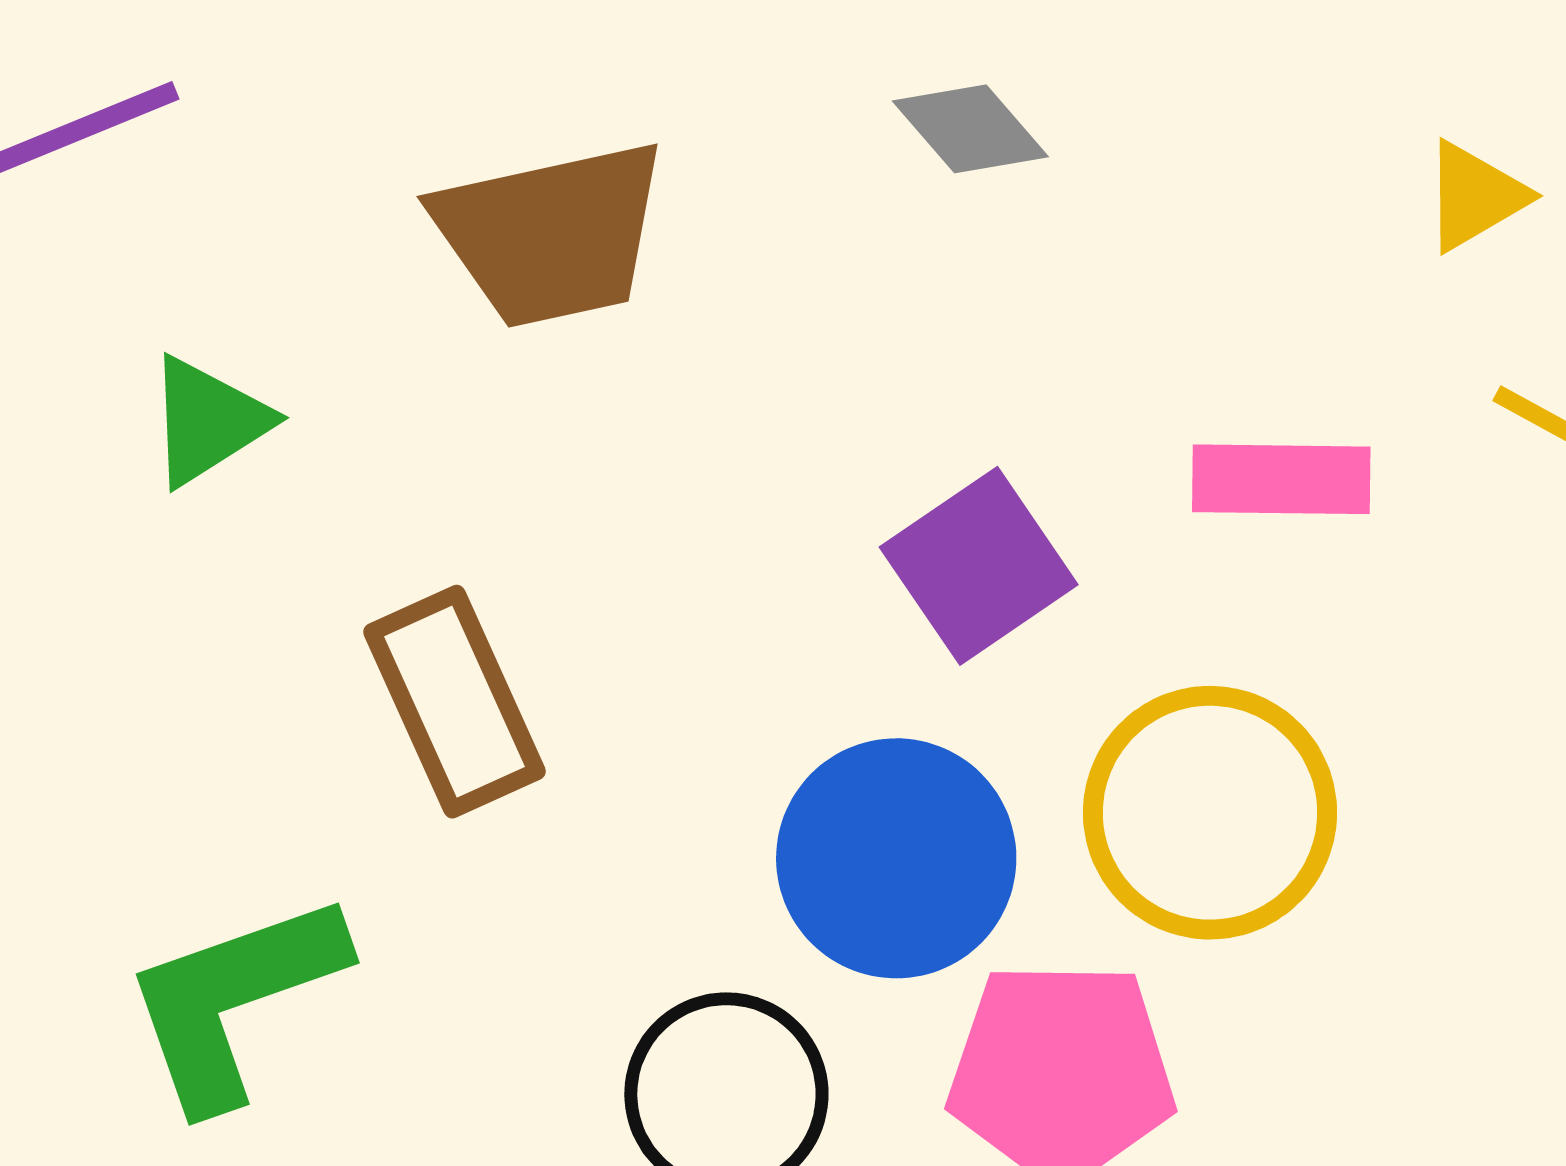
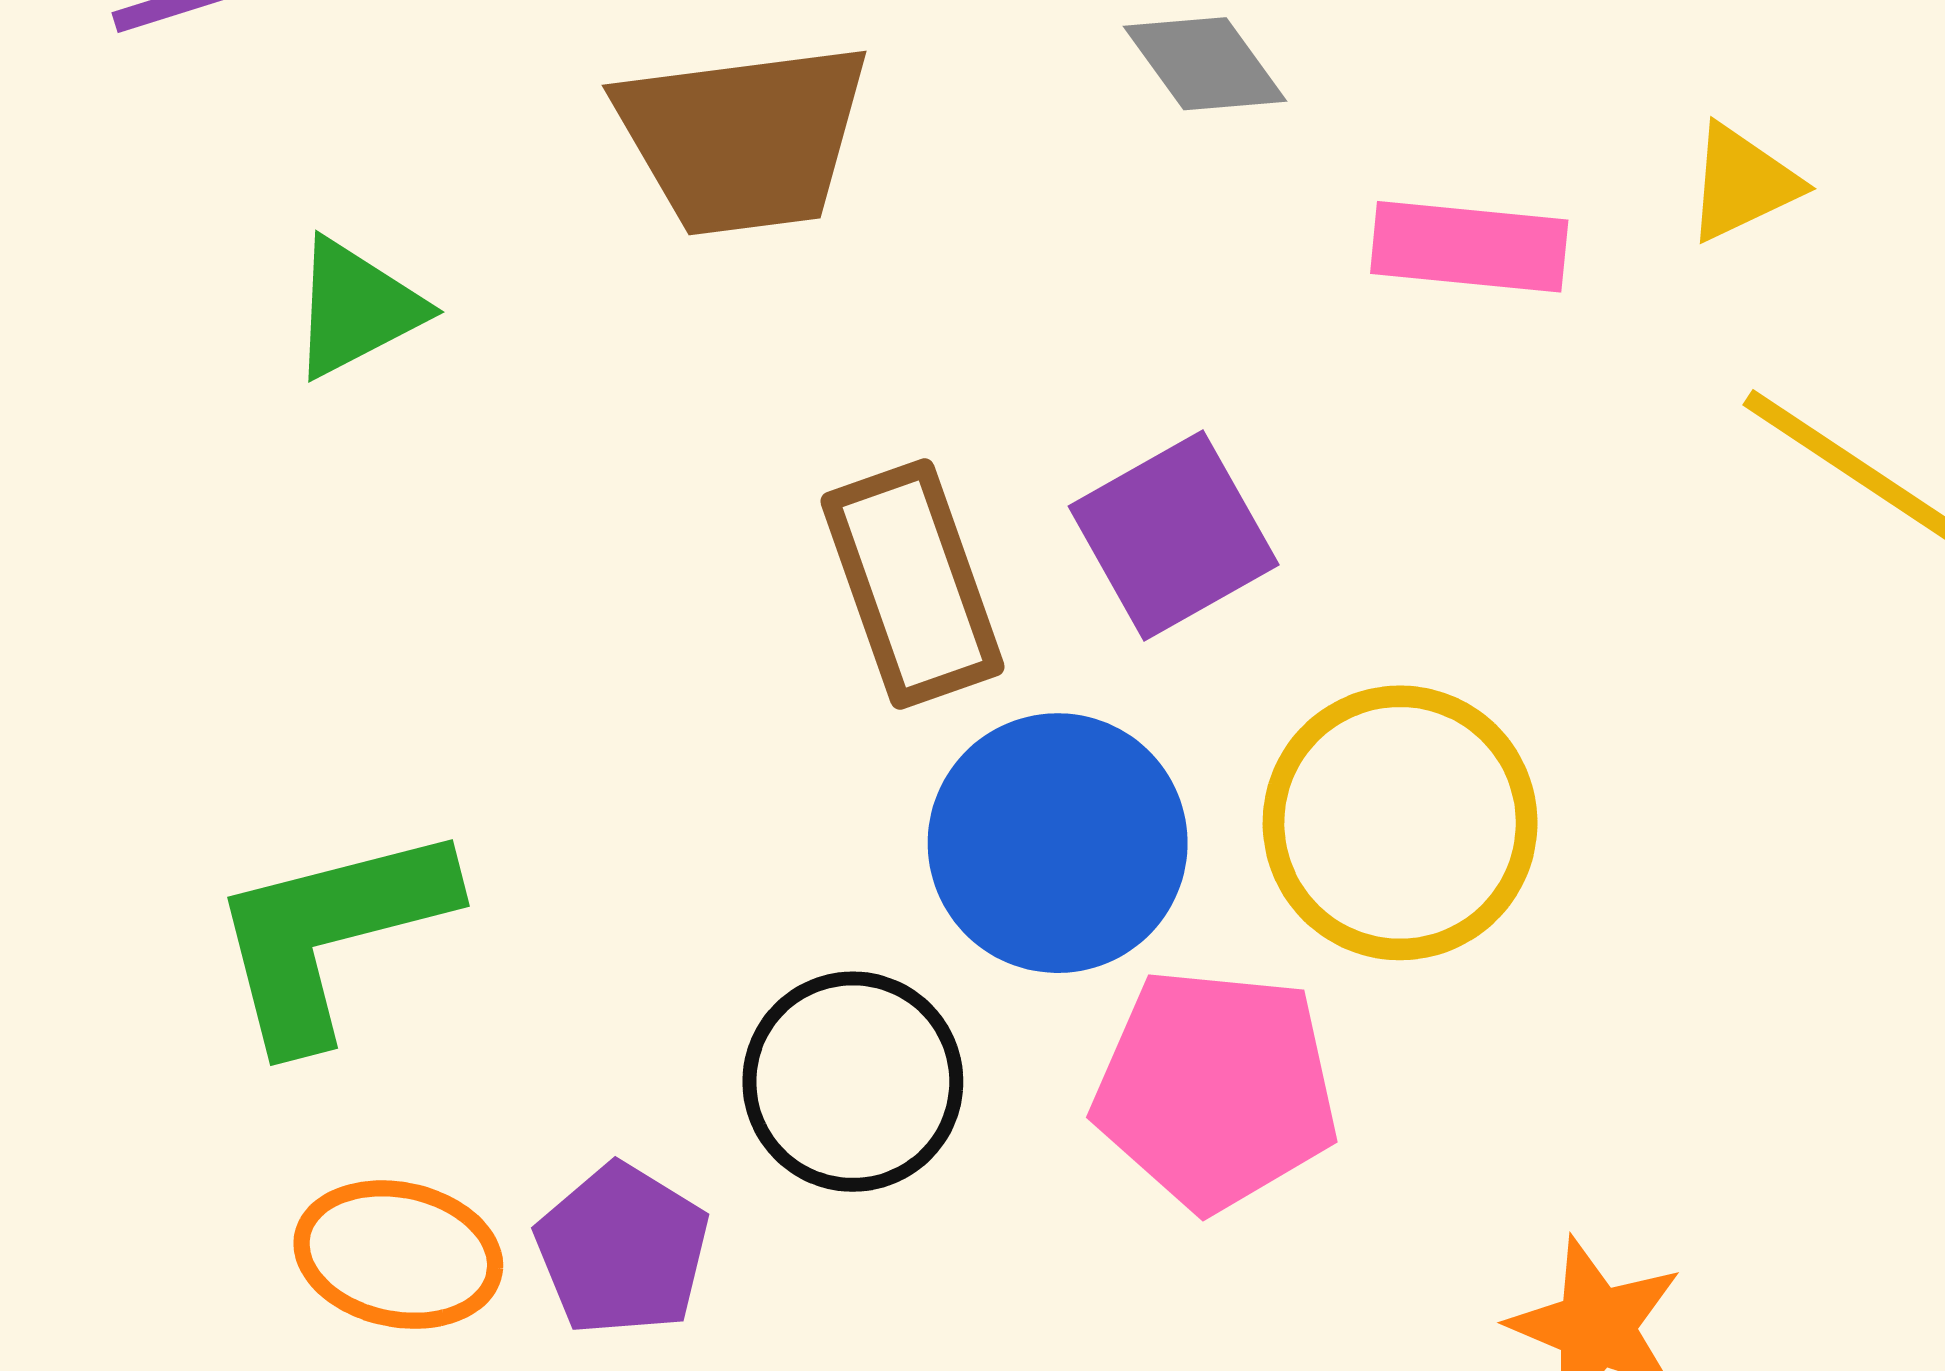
pink rectangle: (1281, 479) -> (1469, 247), moved
brown rectangle: (454, 702) -> (912, 584), moved

